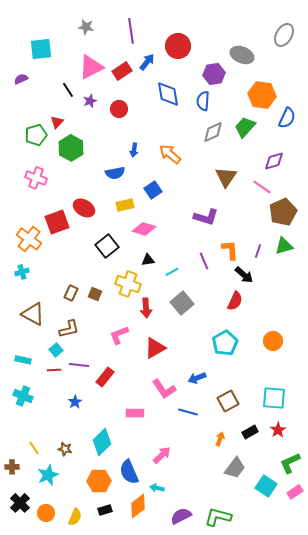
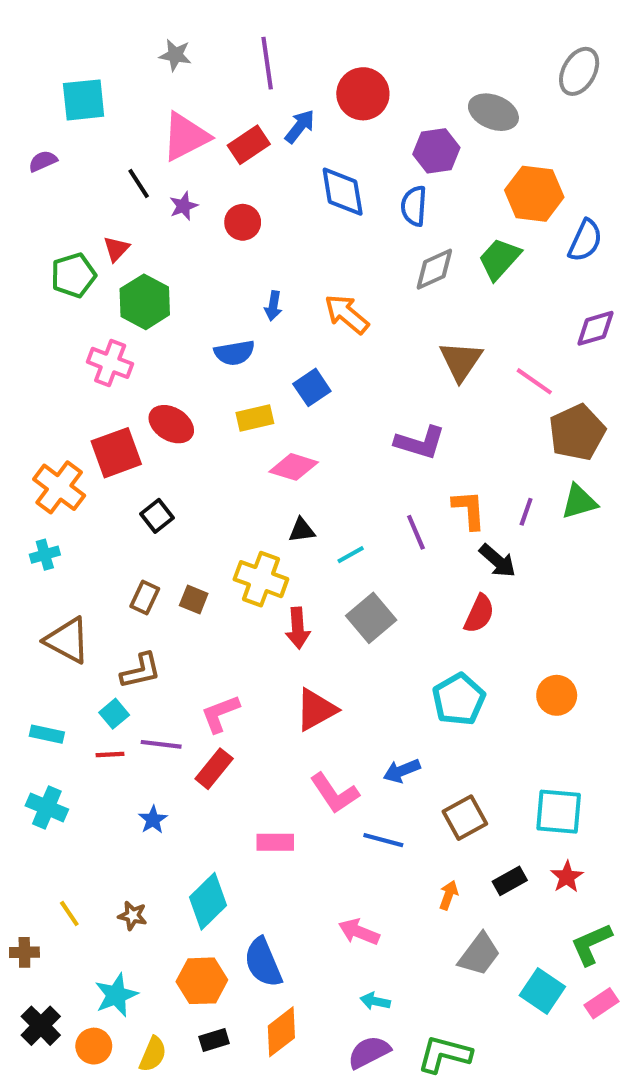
purple diamond: (274, 161) -> (595, 328), moved
pink cross: (36, 178) -> (110, 363), moved
black square: (107, 246) -> (157, 516), moved, size x0.7
pink L-shape: (119, 335) -> (220, 714), moved
pink arrow: (162, 455) -> (359, 932), moved, turned -114
cyan star: (48, 475) -> (116, 995), moved
cyan arrow: (157, 488) -> (375, 1001), moved

